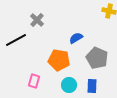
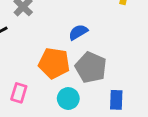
gray pentagon: (97, 58) -> (91, 67), moved
blue rectangle: (92, 86) -> (116, 100), moved

